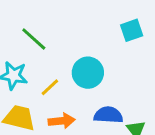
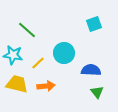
blue semicircle: (108, 115) -> (91, 70), moved

